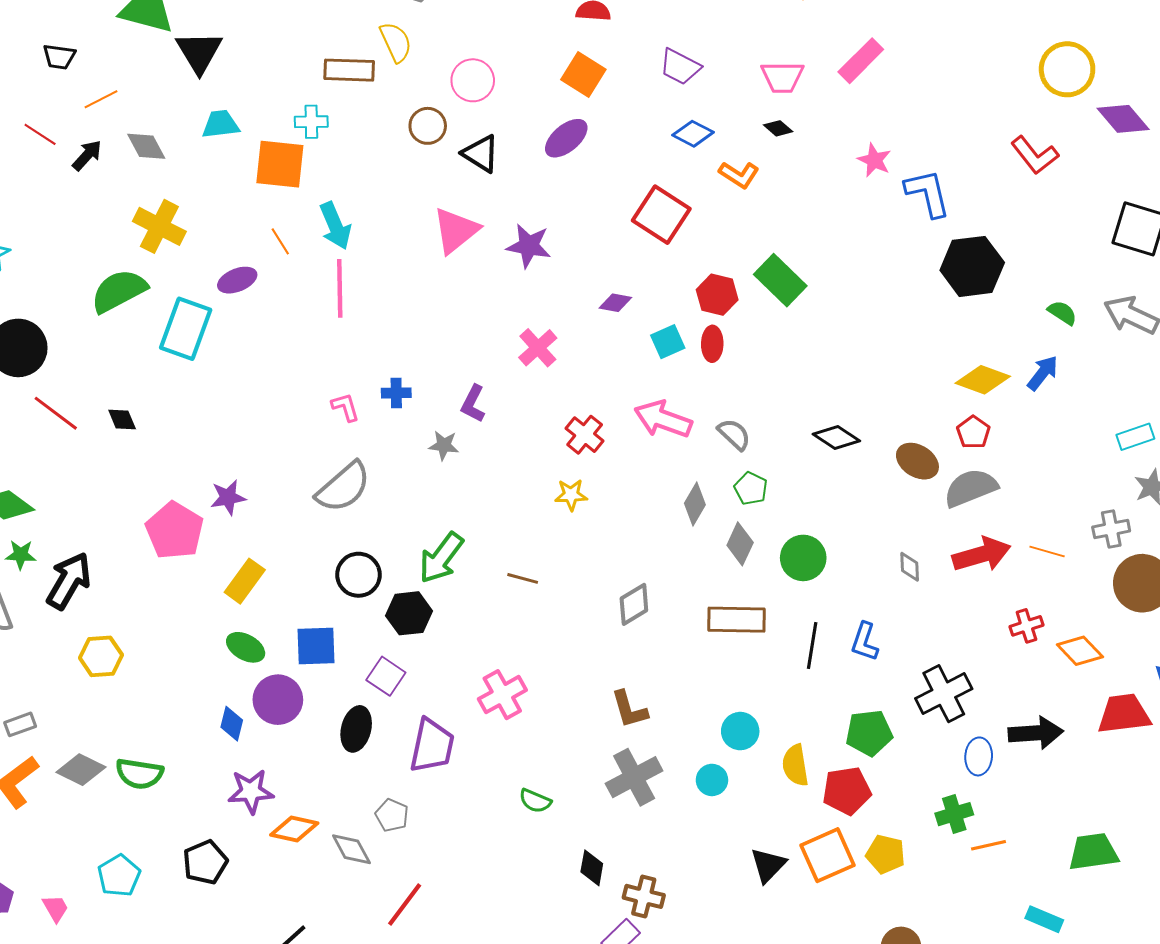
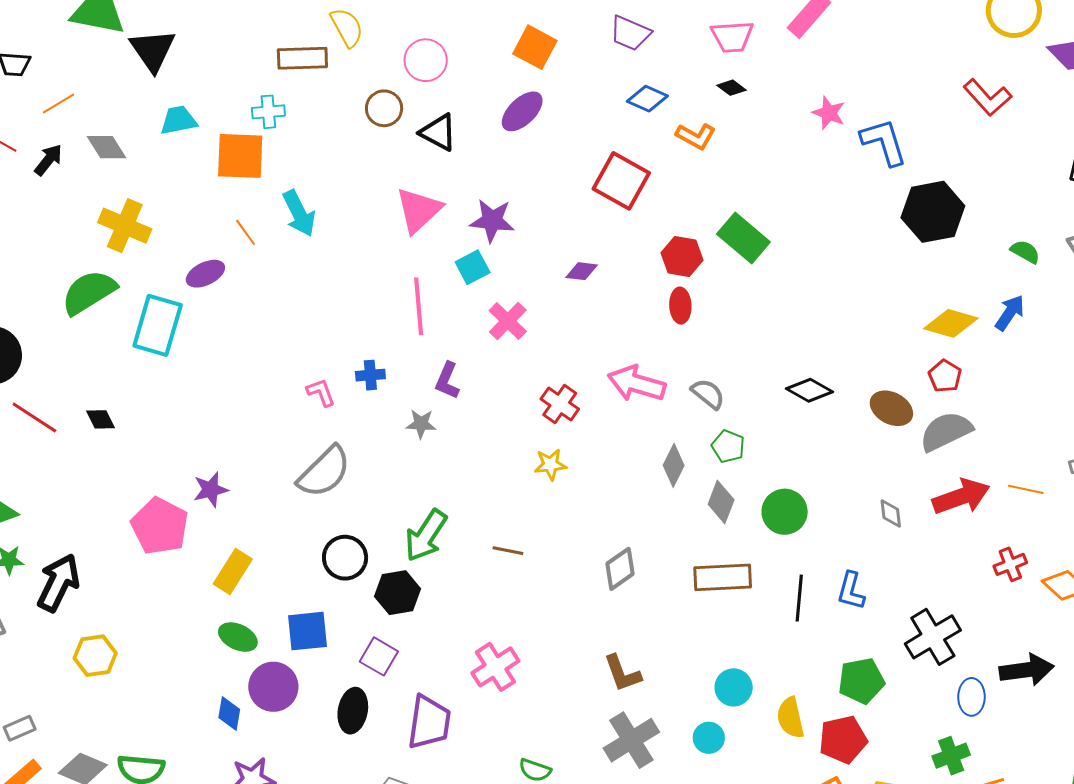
pink line: (340, 288) -> (419, 306), moved
cyan square: (668, 342) -> (473, 267), moved

